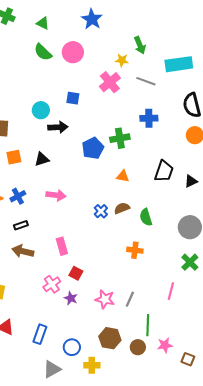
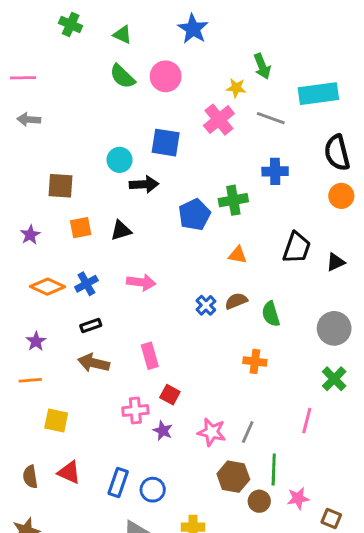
blue square: (73, 98) -> (166, 143), size x1.5
pink cross: (52, 284) -> (135, 410), turned 30
brown hexagon: (110, 338) -> (233, 477), moved
blue circle: (72, 347) -> (153, 490), moved

